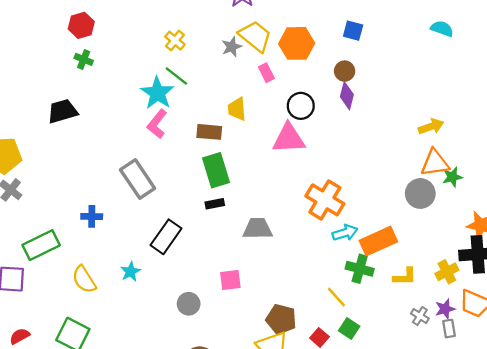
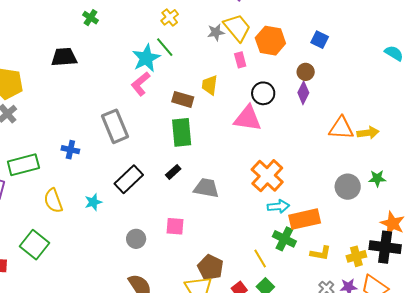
orange triangle: (435, 163) -> (341, 128), moved
black rectangle: (215, 204) -> (173, 172), moved, turned -42

